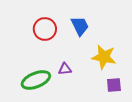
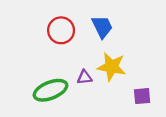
yellow star: (104, 57) -> (112, 67), moved

